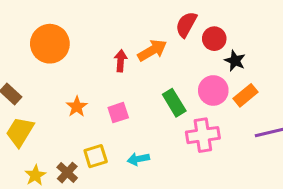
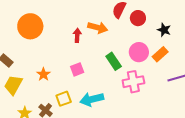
orange arrow: (152, 50) -> (98, 28), turned 48
black star: (235, 61) -> (164, 30), moved
orange star: (77, 107) -> (43, 74), moved
cyan arrow: (138, 159) -> (92, 99), size x1.6

